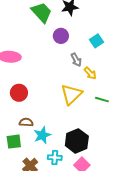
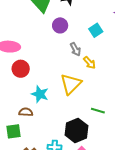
red circle: (19, 93) -> (21, 69), moved
green line: (102, 100) -> (98, 111), moved
cyan star: (42, 135) -> (40, 94), moved, turned -30

